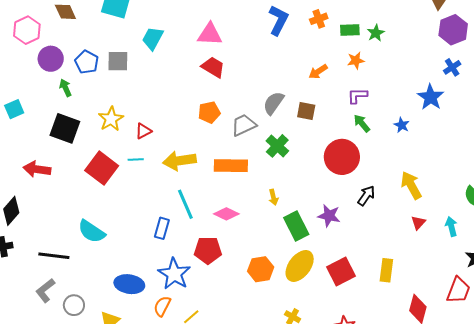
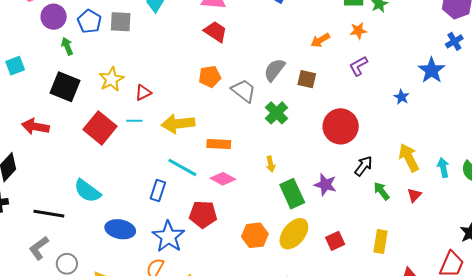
purple L-shape: (357, 96) -> (359, 66), turned -30
green arrow: (362, 123) -> (382, 191), moved
gray trapezoid: (244, 125) -> (244, 91), turned 60
orange rectangle: (231, 166) -> (219, 144), moved, size x0.7
cyan line: (185, 204) -> (182, 167), turned -40
cyan arrow: (451, 226) -> (443, 168), moved
red square: (341, 271) -> (335, 241), size x0.7
blue ellipse: (129, 284) -> (120, 229), moved

